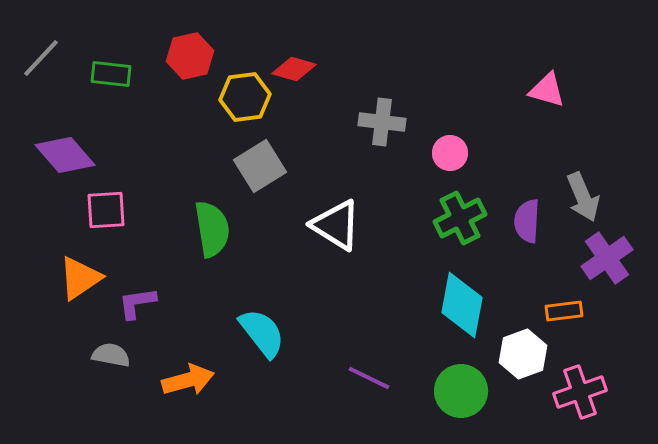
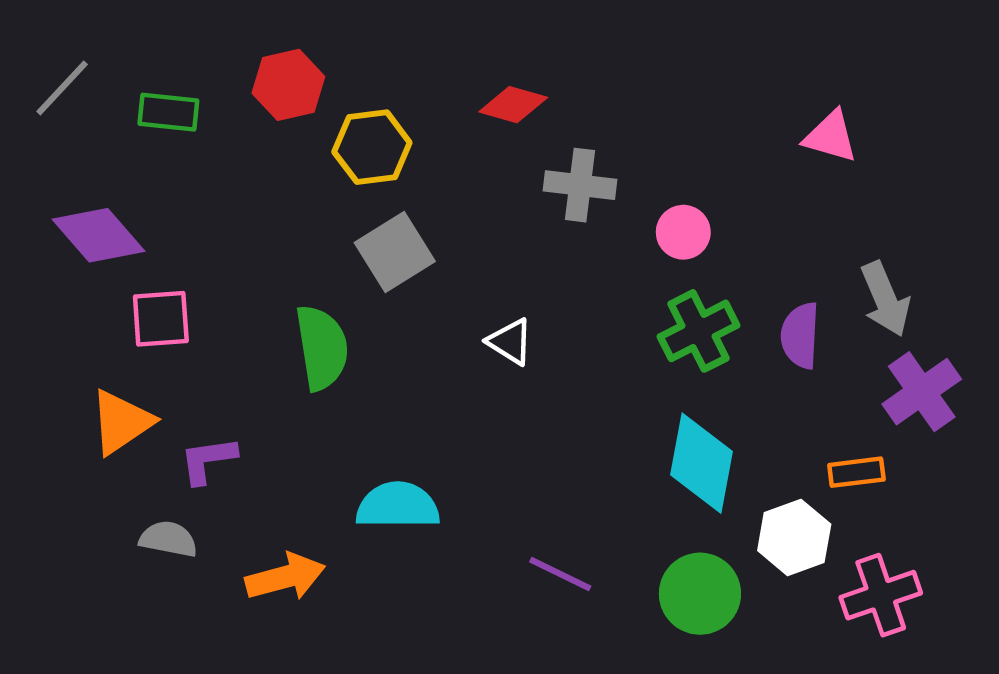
red diamond: (294, 69) -> (513, 105), moved
white triangle: (336, 225) -> (510, 342), size x0.6
cyan semicircle: (262, 333) -> (398, 506), turned -52

